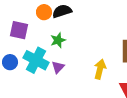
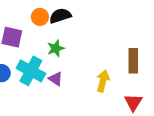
purple triangle: (58, 67) -> (56, 79), turned -40

